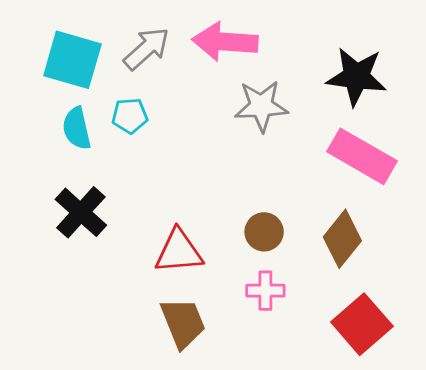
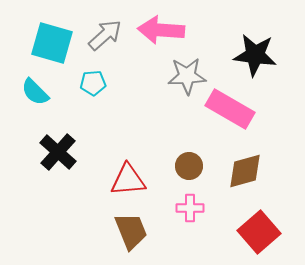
cyan semicircle: (77, 128) -> (35, 92), moved, turned -32
pink rectangle: (362, 156) -> (230, 109), moved
brown diamond: (342, 239) -> (245, 171), turned 36

